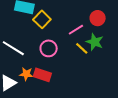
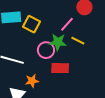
green star: (95, 42) -> (58, 42), moved
red rectangle: (42, 75) -> (60, 68), moved

